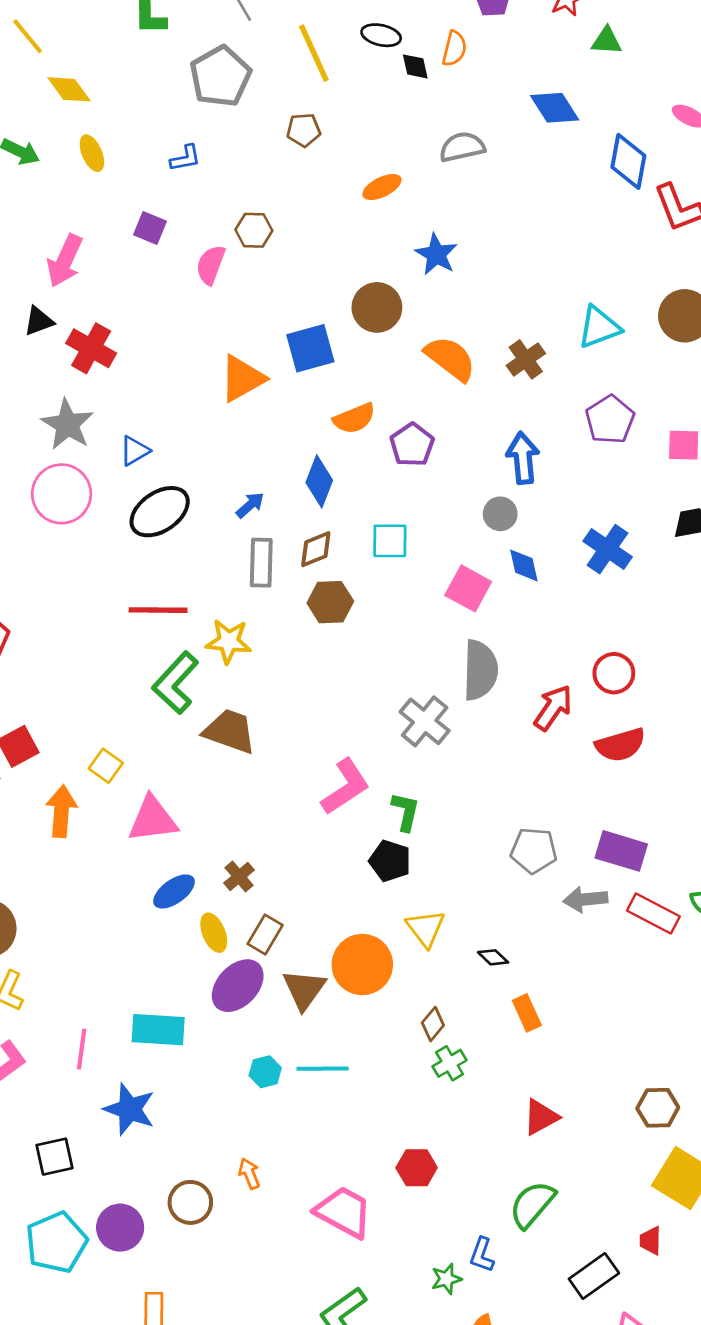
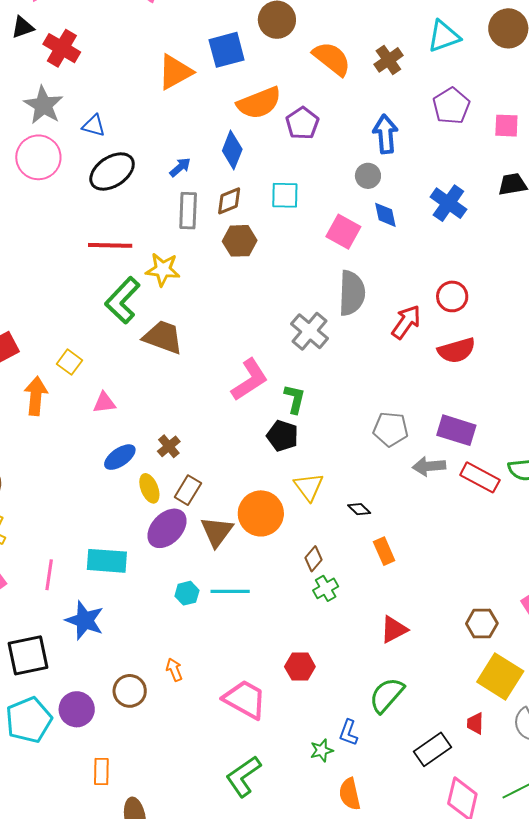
orange semicircle: (354, 418) -> (259, 103), size x1.4
blue triangle: (135, 451) -> (94, 126), turned 45
pink triangle: (153, 819) -> (104, 403), size x0.6
black square: (54, 1157) -> (28, 655), size x1.4

